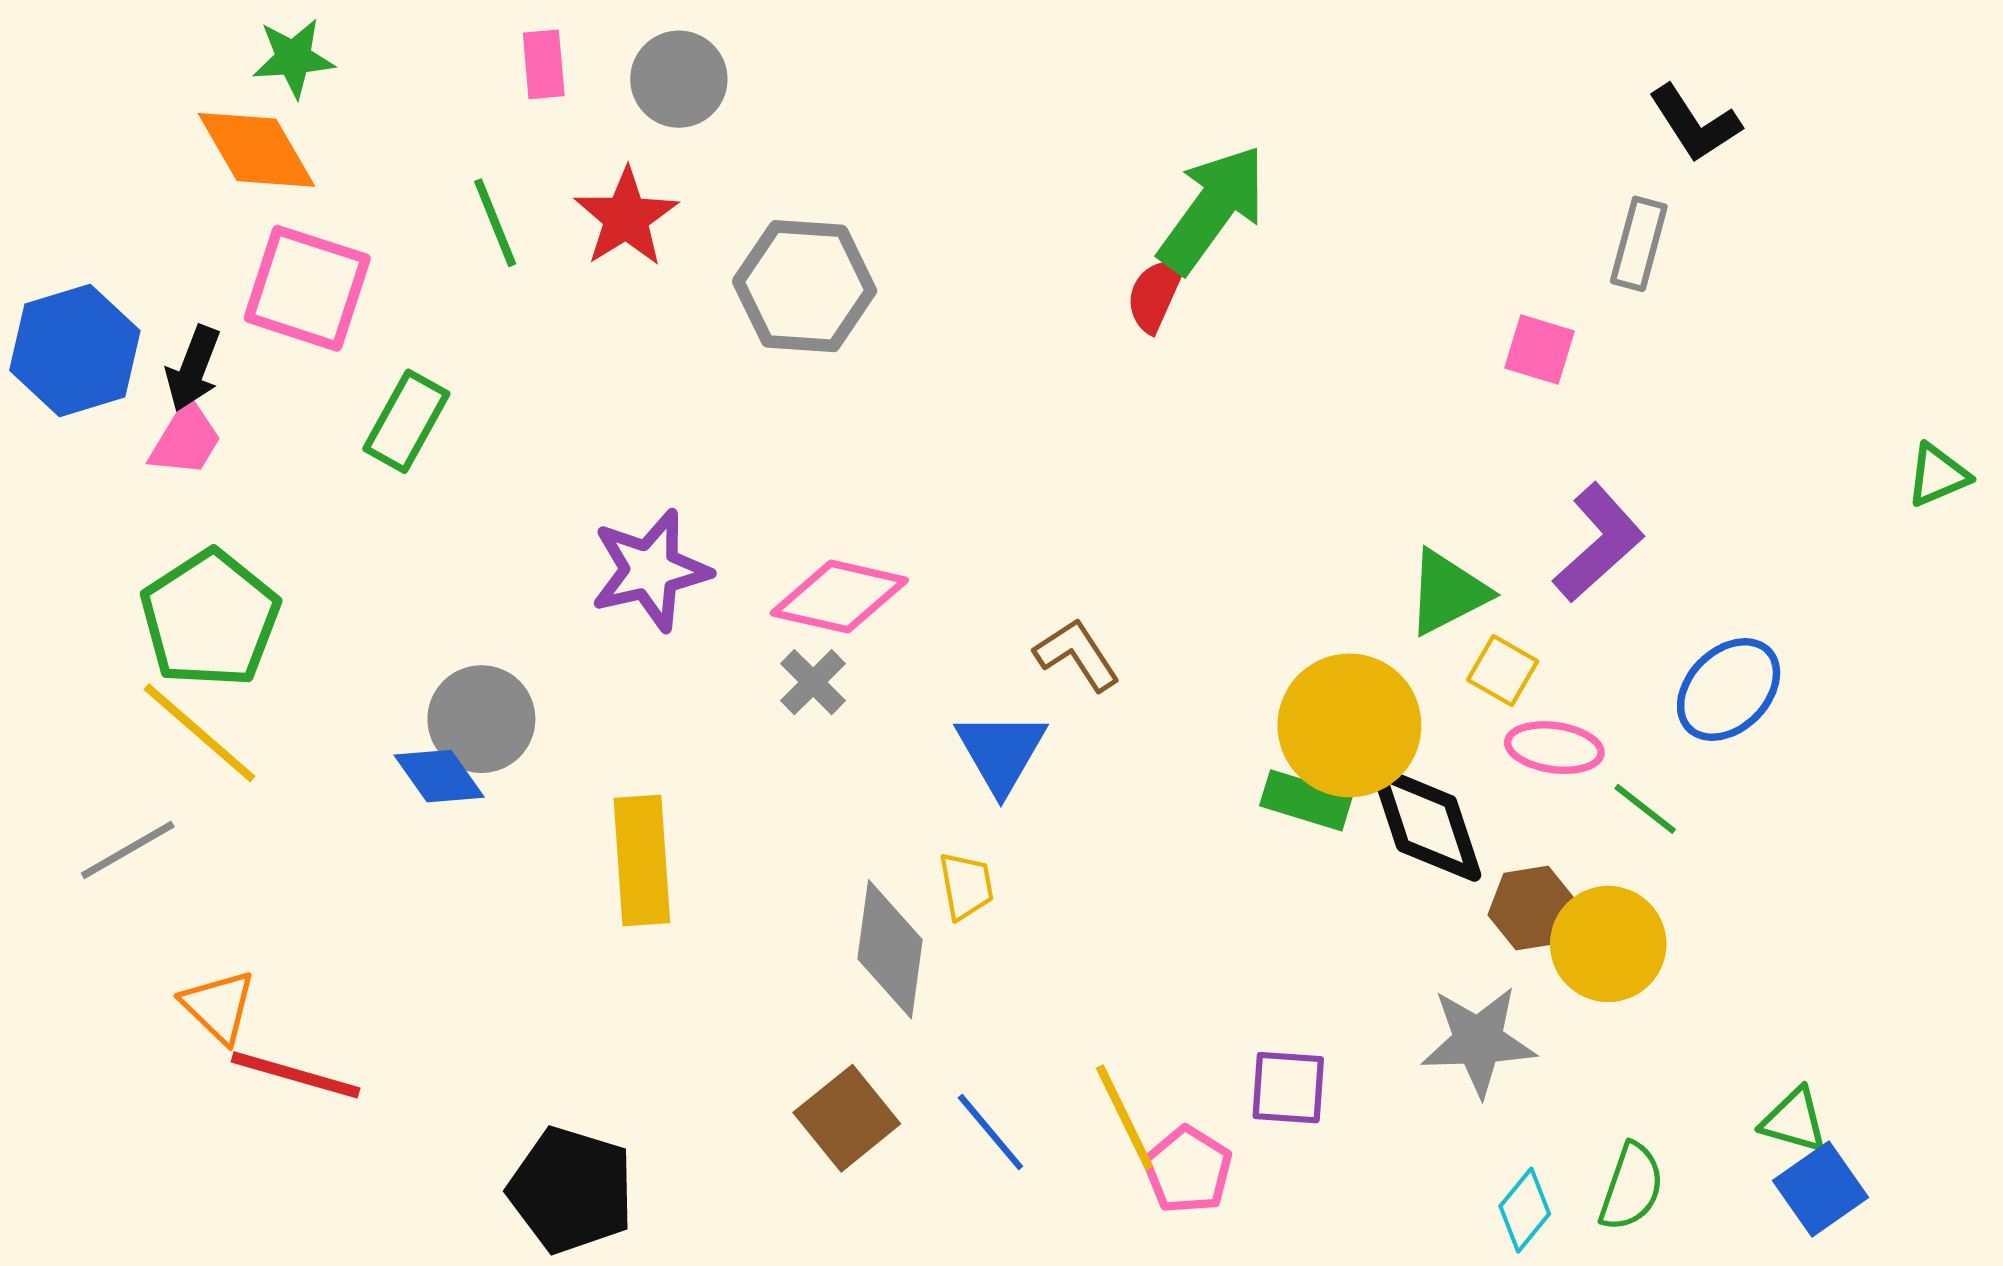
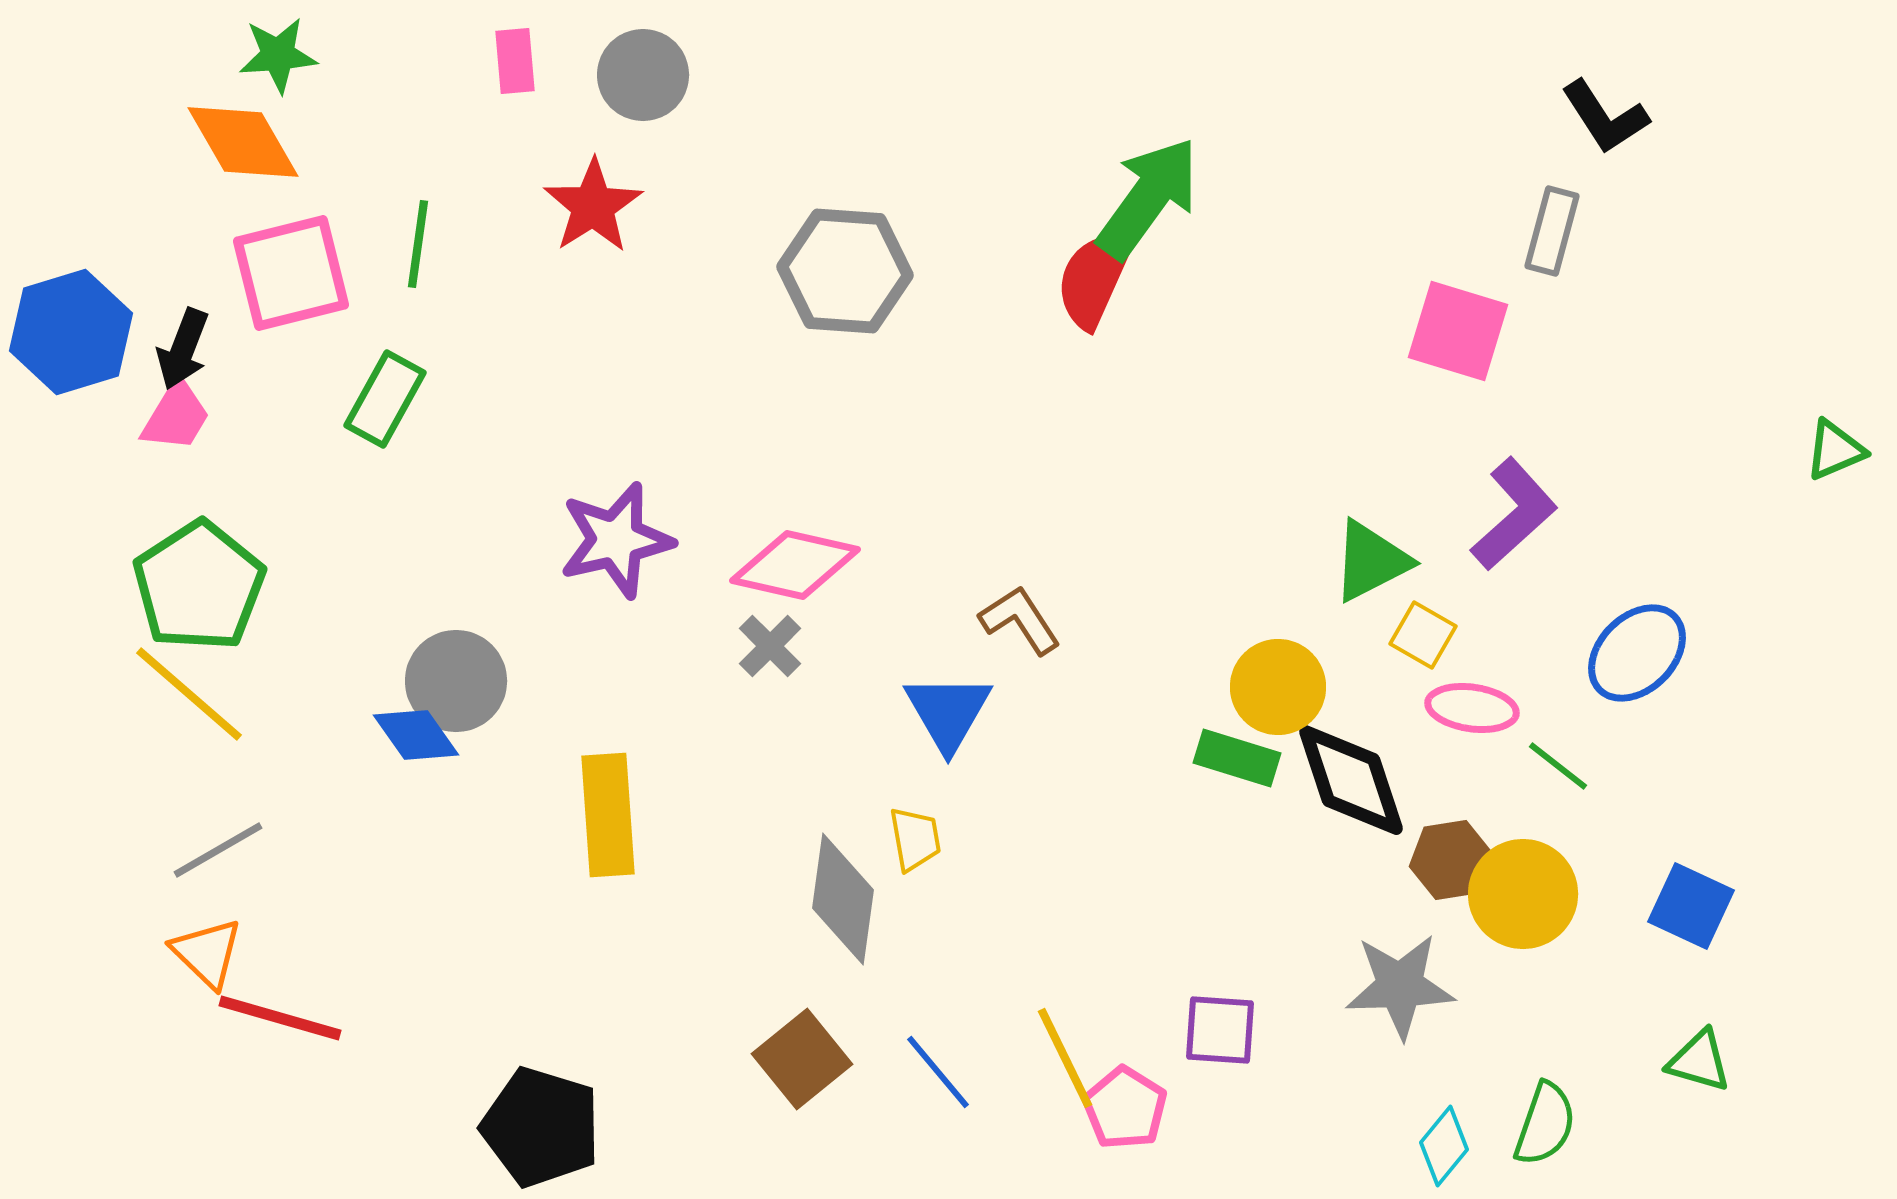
green line: (495, 223) -> (418, 244), moved, turned 30
gray hexagon: (805, 286) -> (845, 271), moved
pink square: (307, 288) -> (291, 273), turned -32
red semicircle: (1155, 295) -> (1094, 279), size x1.4
pink square: (1540, 349) -> (1458, 331), size x1.5
yellow circle: (1349, 725) -> (1278, 687), size x0.7
gray line: (128, 850) -> (218, 850), moved
blue square: (1820, 1189) -> (1691, 906), moved, turned -30

